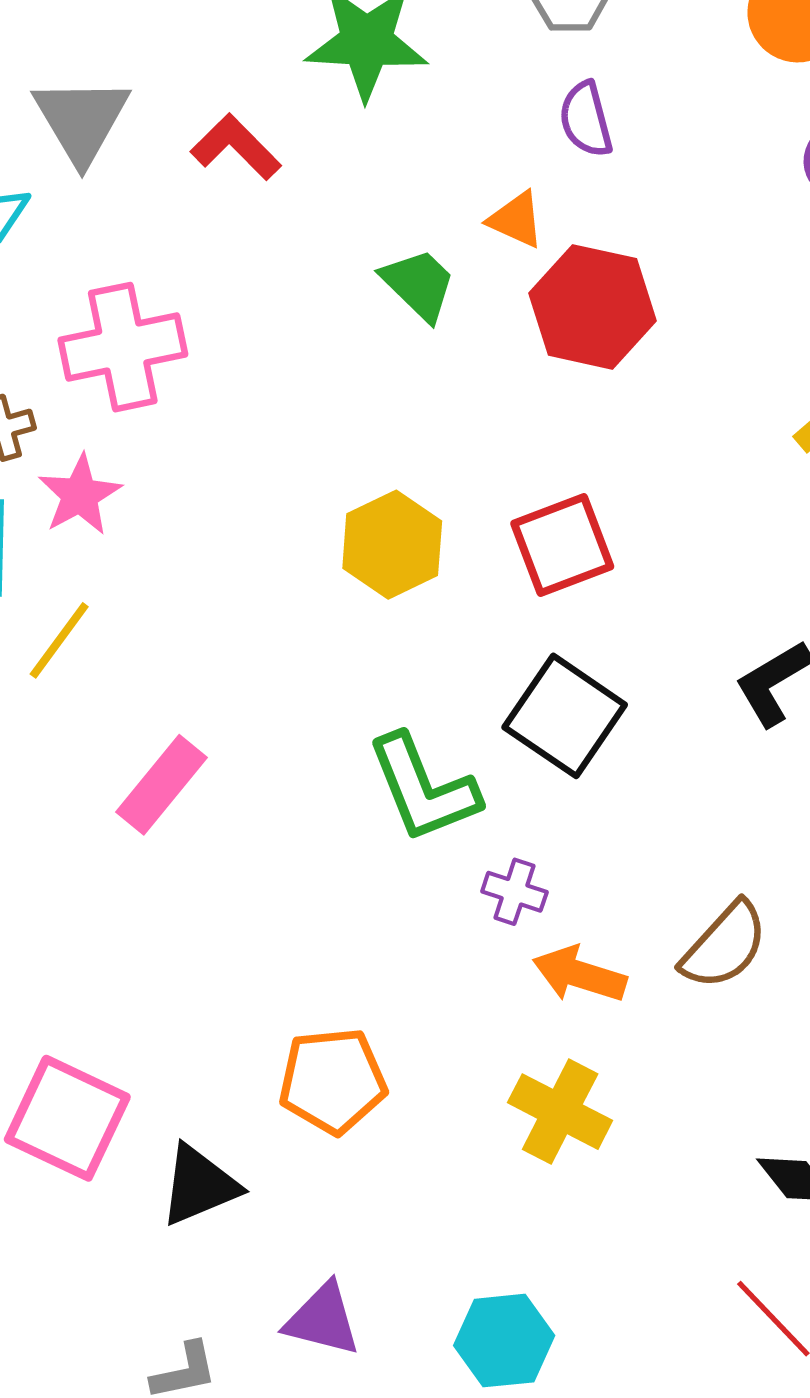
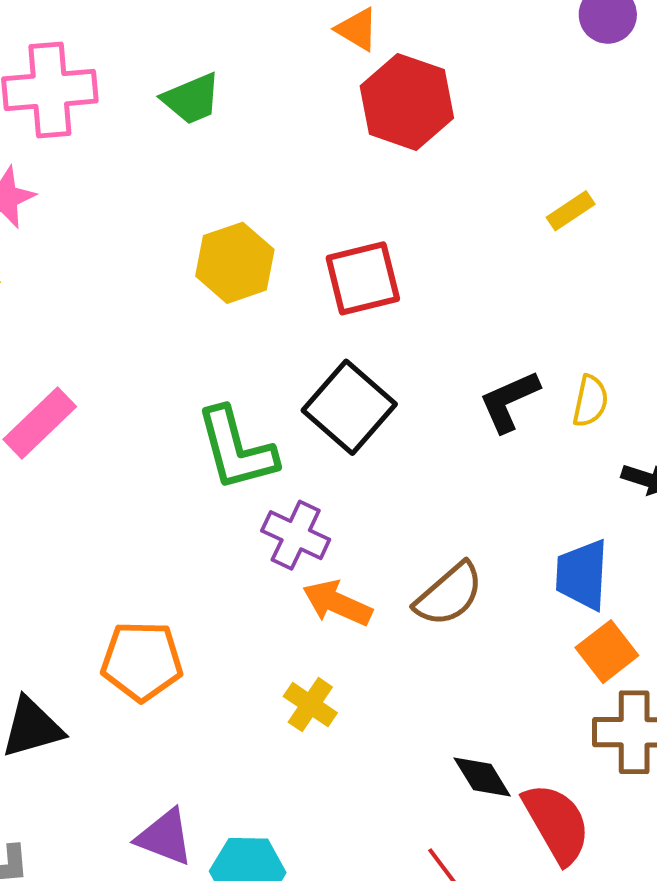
green trapezoid: (419, 284) -> (191, 99), moved, turned 106
purple cross: (514, 892) -> (296, 535), size x1.4
yellow cross: (560, 1112) -> (310, 705), size x0.7
purple triangle: (323, 1319) -> (165, 837), moved

